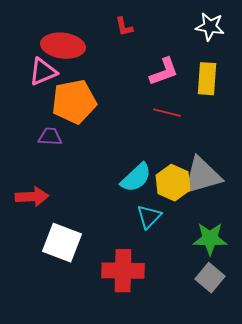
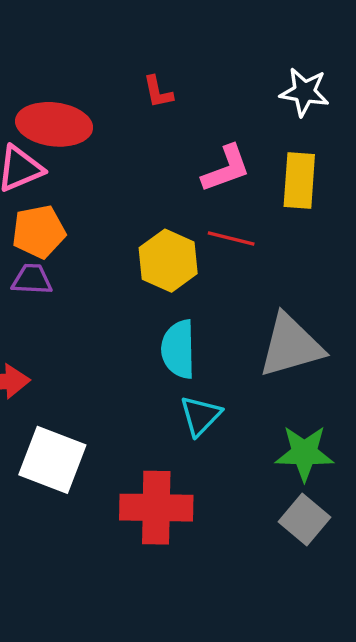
orange pentagon: (74, 102) -> (39, 232), moved, size x0.7
cyan semicircle: (136, 178) -> (178, 349), turned 132
yellow hexagon: (173, 183) -> (168, 261), moved

